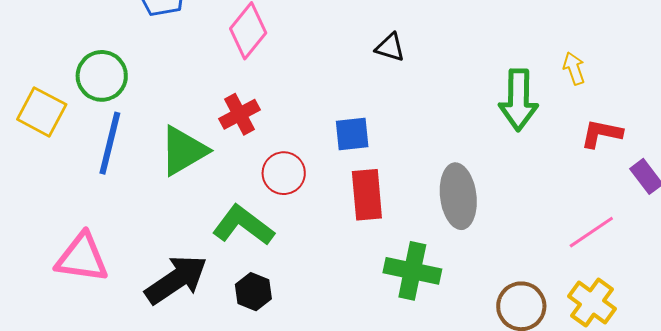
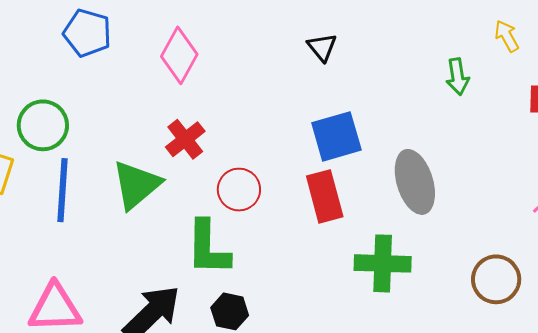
black triangle: (390, 47) -> (322, 47), turned 44
green arrow: (518, 100) -> (457, 77), size x0.6
blue square: (352, 134) -> (336, 136), moved, size x1.4
green L-shape: (243, 225) -> (208, 248), turned -116

